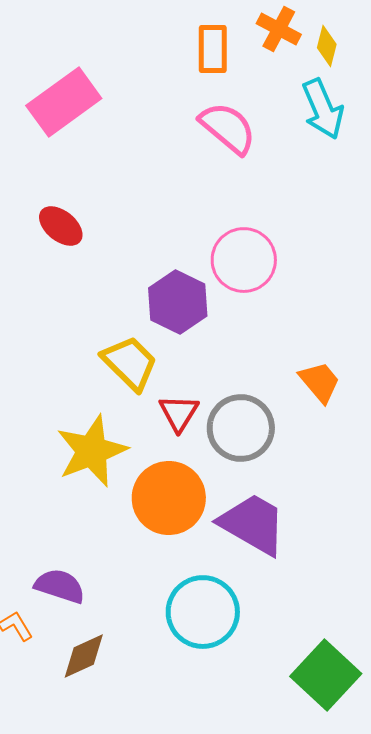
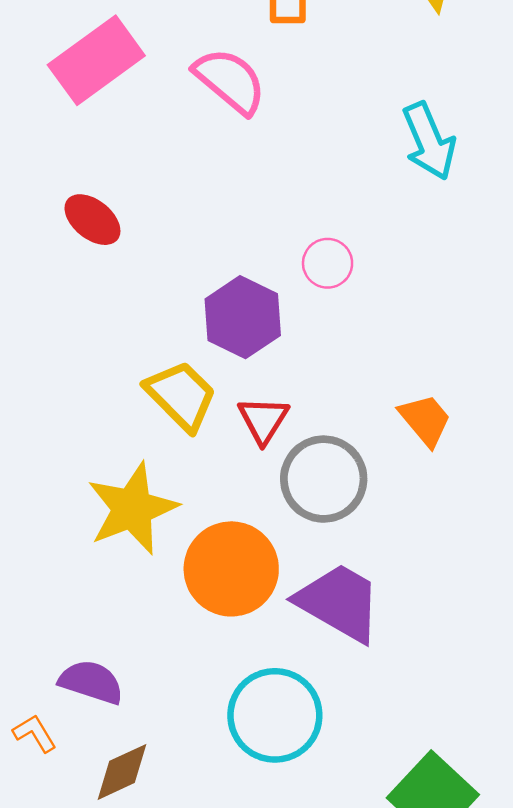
cyan arrow: (323, 109) -> (429, 141), moved
pink semicircle: (228, 128) -> (230, 81), moved
pink circle: (244, 260) -> (328, 263), size x0.6
red triangle: (179, 413) -> (263, 420), moved

